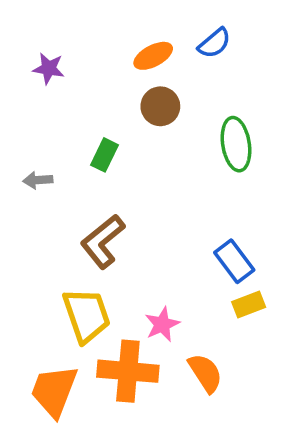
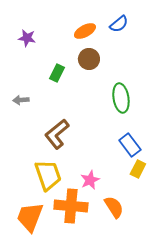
green ellipse: (236, 144) -> (121, 98), moved
green rectangle: (105, 155) -> (57, 73), moved
yellow rectangle: (249, 304) -> (138, 169), turned -42

